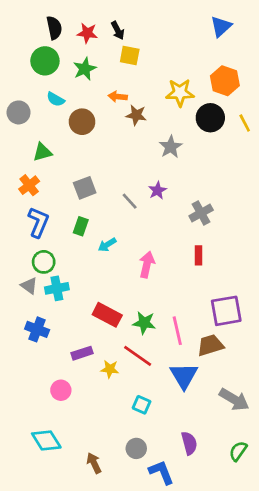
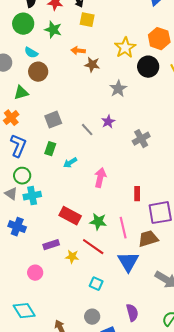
green star: (85, 69) -> (53, 30), turned -30
yellow star: (180, 93) -> (125, 48), turned -30
brown circle: (82, 122) -> (38, 72), moved
red rectangle: (198, 255) -> (137, 194), moved

